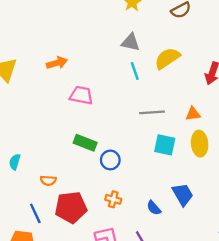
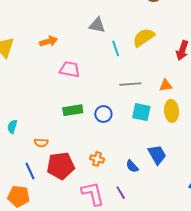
gray triangle: (131, 42) -> (97, 25), moved
green rectangle: (85, 143) -> (73, 110), turned -30
blue circle: (110, 160) -> (103, 114), moved

